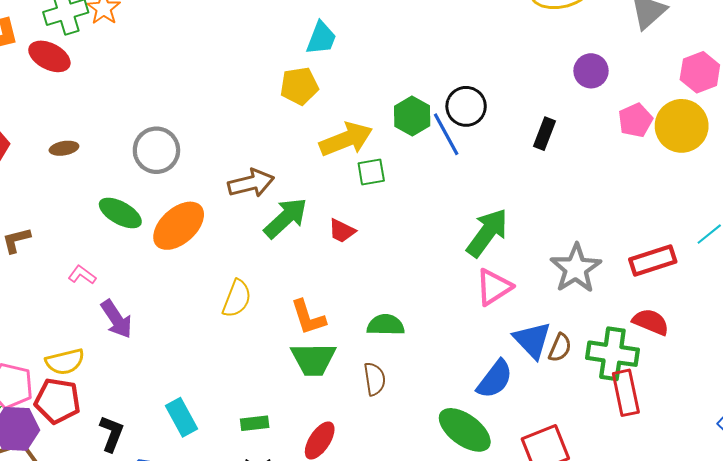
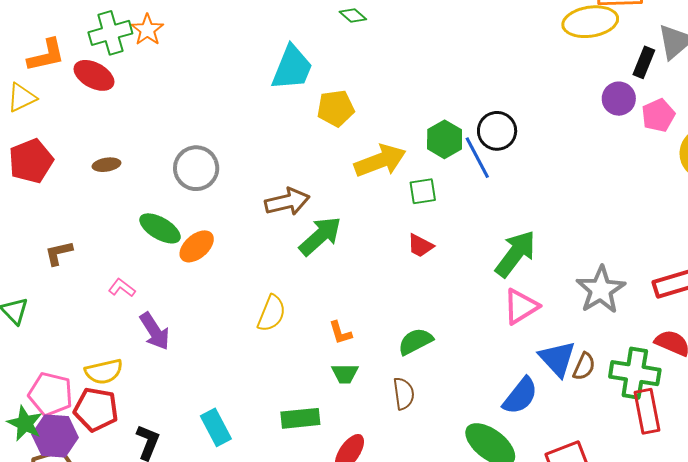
cyan trapezoid: (321, 38) -> (292, 68), moved, size x1.4
pink pentagon: (635, 120) -> (658, 115), moved
black rectangle: (545, 134) -> (644, 62), moved
green square: (371, 172) -> (423, 191), moved
orange ellipse: (179, 226) -> (197, 246), moved, size x0.7
red trapezoid: (342, 231) -> (420, 246), moved
orange L-shape: (308, 317) -> (340, 333), size x0.7
green semicircle: (386, 325) -> (415, 341), turned -30
green trapezoid: (313, 359) -> (345, 373), size x0.6
green rectangle: (255, 423) -> (300, 418), moved, size x1.4

